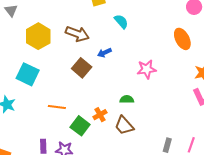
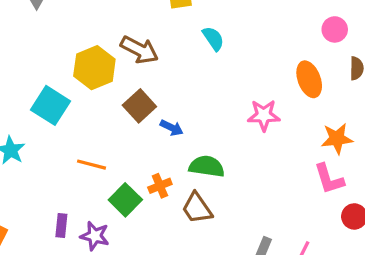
yellow hexagon: (38, 36) -> (94, 68), moved
blue arrow: (104, 53) -> (172, 128), moved, turned -136
pink star: (147, 69) -> (264, 115), moved
green semicircle: (127, 99) -> (207, 166), size x1.5

